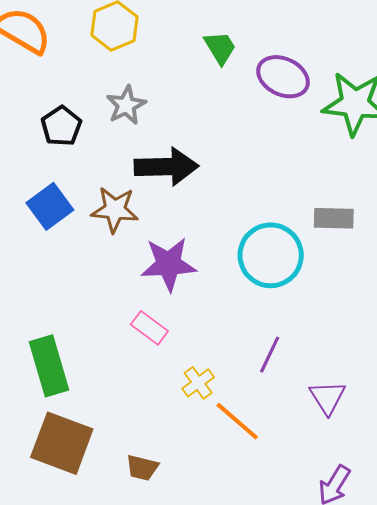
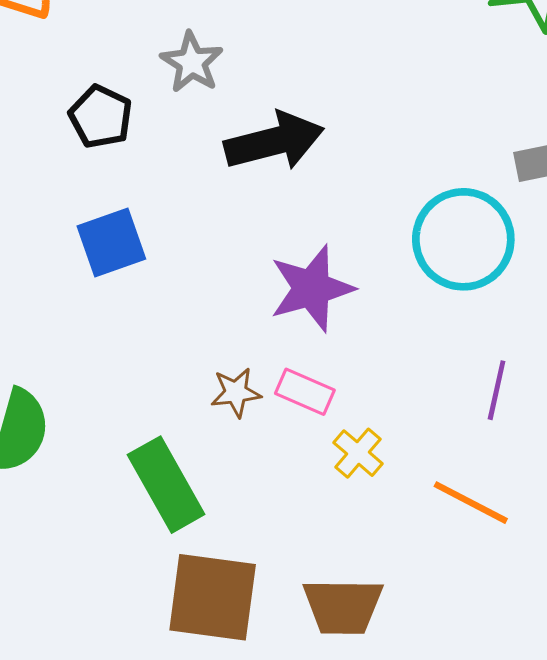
blue square: (50, 206) -> (111, 243), turned 30
brown star: (115, 210) -> (236, 392), moved, size x0.7
yellow cross: (198, 383) -> (358, 453), moved
brown trapezoid: (142, 468) -> (343, 606), size x1.6

